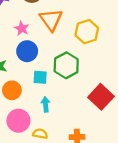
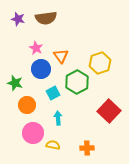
orange triangle: (51, 20) -> (61, 56), moved, size x0.7
yellow hexagon: (87, 32) -> (100, 63), moved
cyan square: (40, 77) -> (53, 93), turned -32

